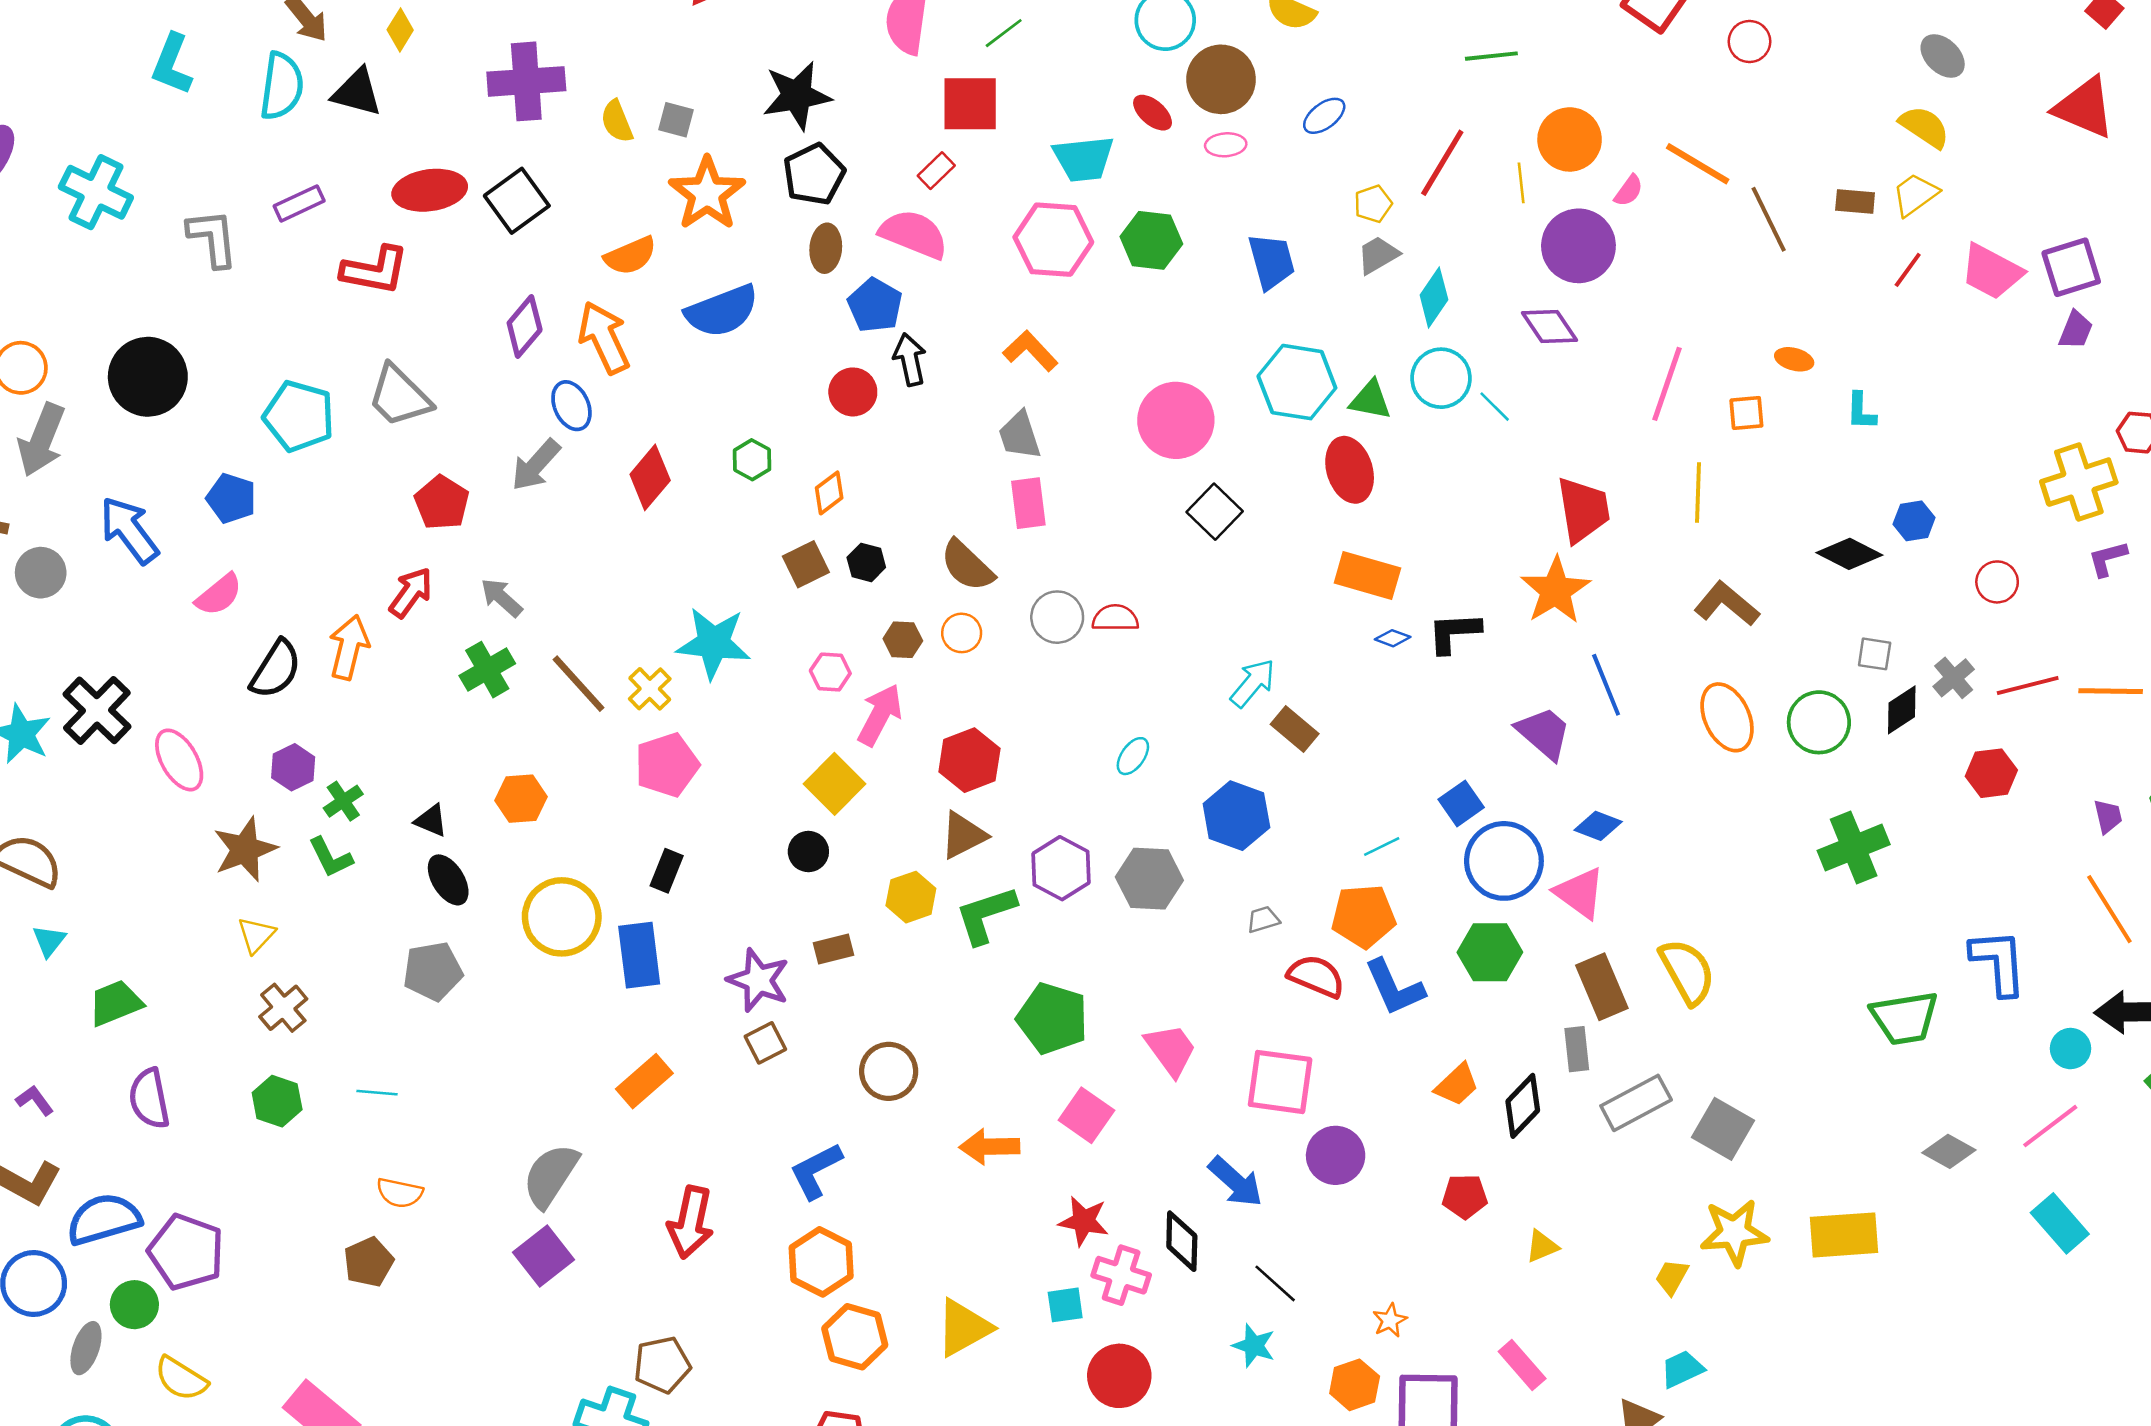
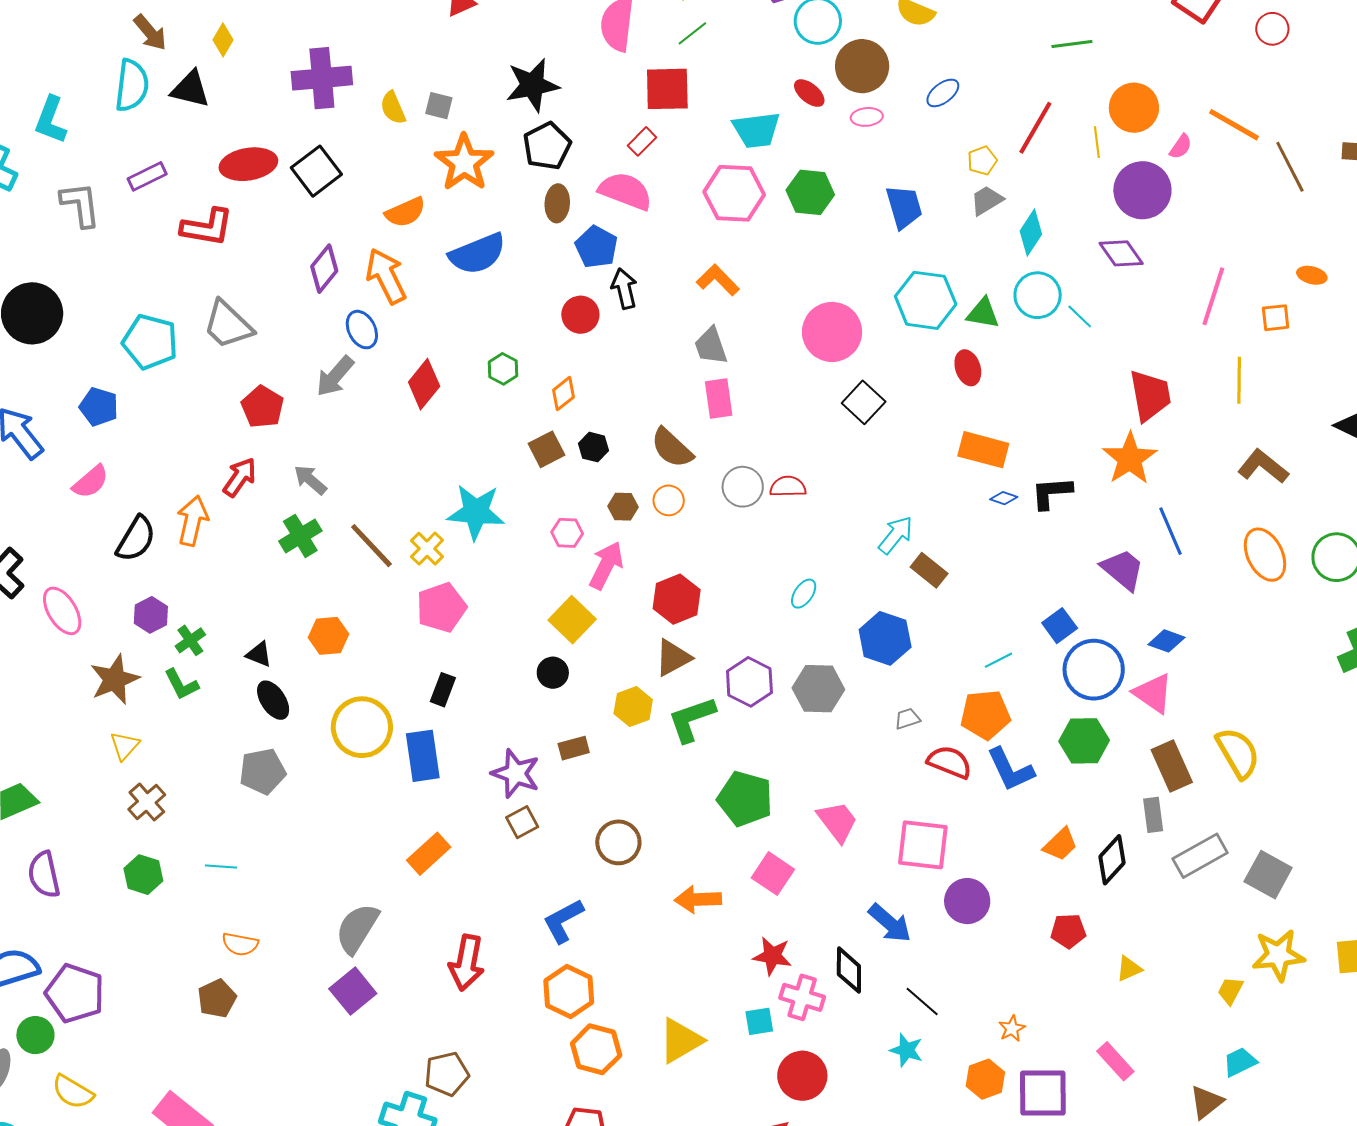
cyan L-shape: (172, 64) -> (51, 120), moved
red ellipse: (1350, 470) -> (968, 368), size x0.7

